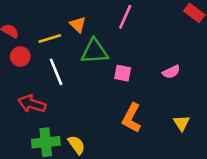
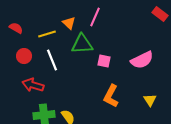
pink line: (125, 17) -> (95, 17), moved
red circle: (20, 56) -> (24, 56), moved
pink semicircle: (171, 72) -> (142, 60), size x1.6

